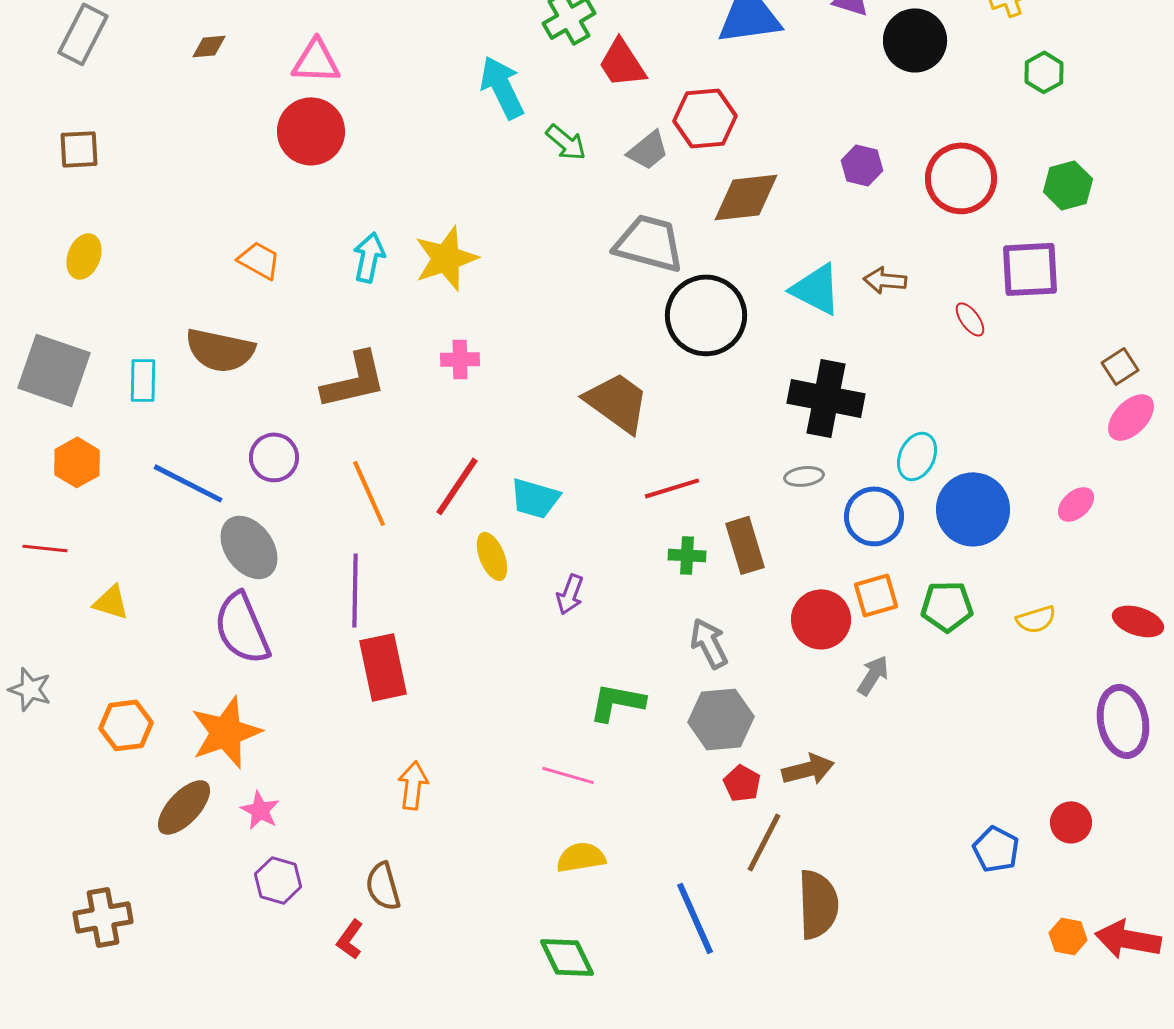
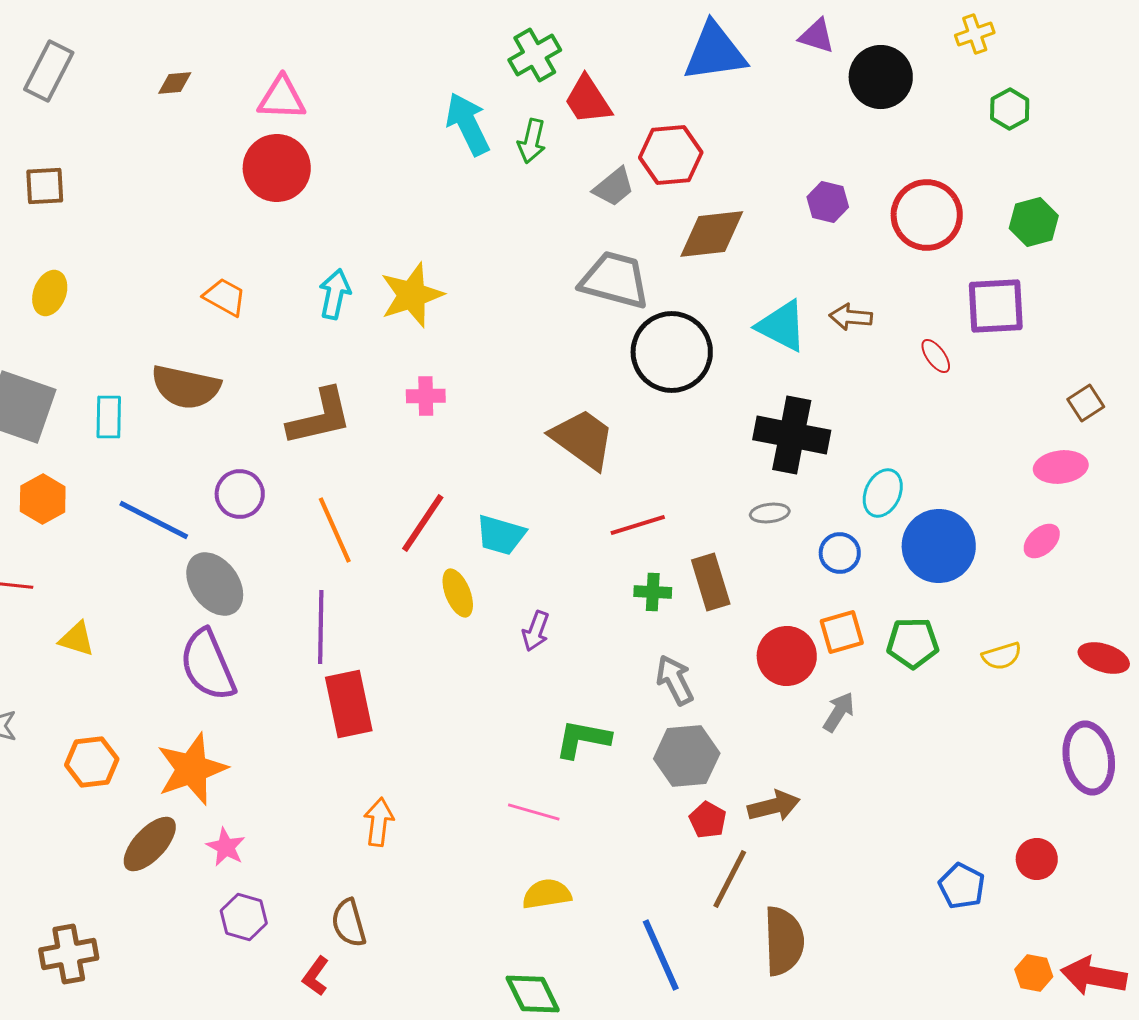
green arrow: (566, 142) -> (532, 141), moved, turned 63
pink ellipse: (1131, 417) -> (1061, 467), moved, turned 39
blue circle: (874, 516) -> (840, 553), size x0.7

